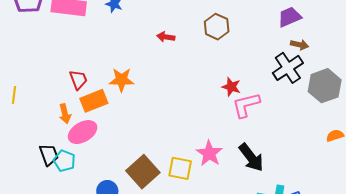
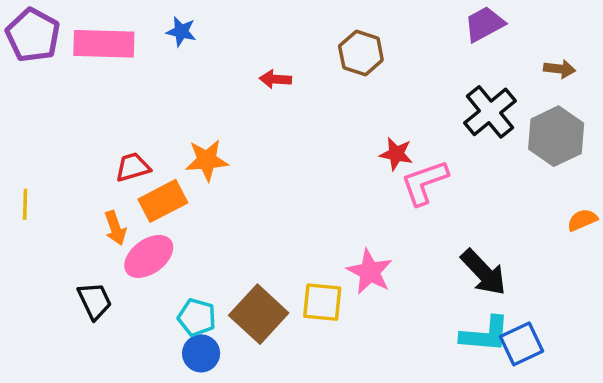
brown arrow: (300, 45) -> (560, 69), moved
red trapezoid: (78, 80) -> (133, 167), turned -80
black arrow: (251, 157) -> (484, 272), moved
cyan pentagon: (64, 161) -> (197, 317), moved

